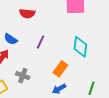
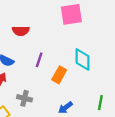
orange rectangle: (60, 69) -> (59, 75), moved

